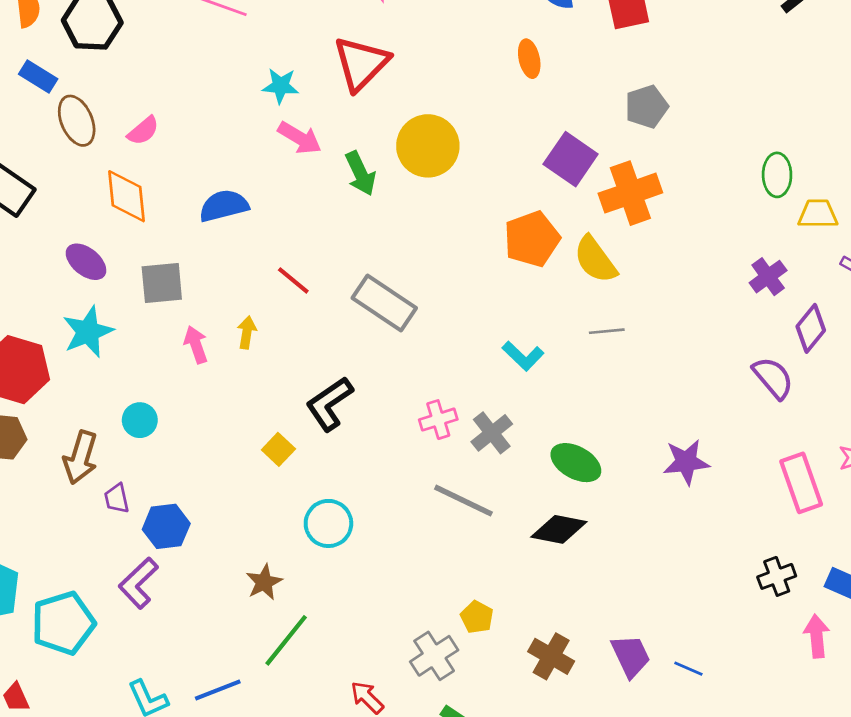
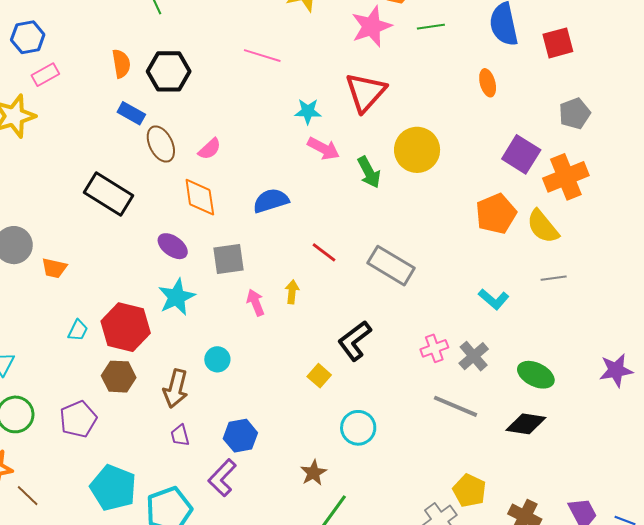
purple trapezoid: (117, 498) -> (180, 435), moved
yellow pentagon: (477, 617) -> (469, 491), size x1.4

